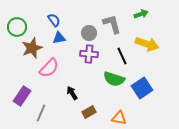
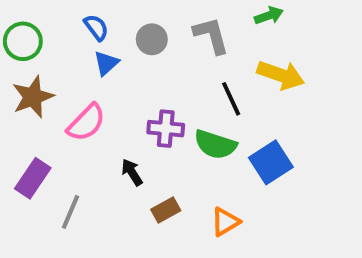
gray circle: (89, 33) -> (152, 39), moved
blue triangle: (59, 38) -> (106, 63), turned -32
brown star: (32, 48) -> (33, 97), moved
purple cross: (89, 54) -> (166, 129), moved
orange triangle: (119, 118) -> (225, 222), turned -42

